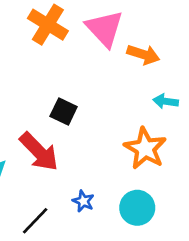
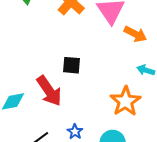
black square: (64, 112) -> (71, 65), turned -30

